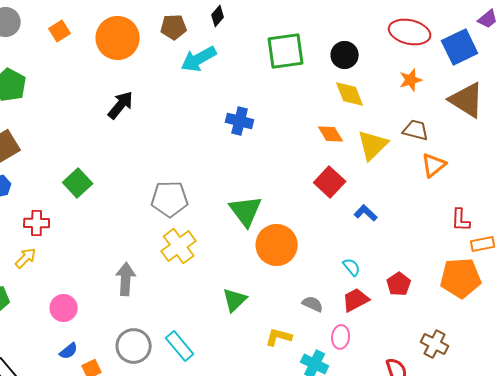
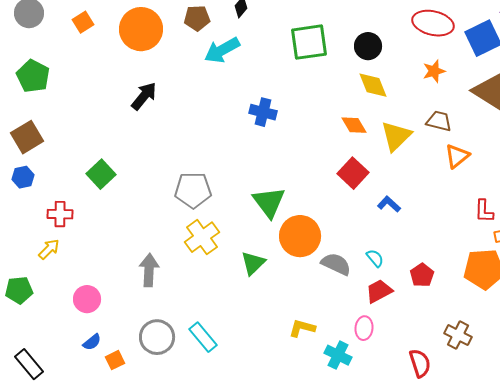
green triangle: (235, 300) -> (253, 263), moved
gray semicircle: (313, 304) -> (336, 264), moved, size x1.4

